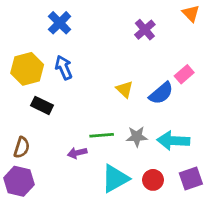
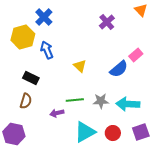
yellow hexagon: (27, 69) -> (23, 37), moved
yellow triangle: (125, 89) -> (80, 66), moved
brown semicircle: (22, 147) -> (26, 101), moved

